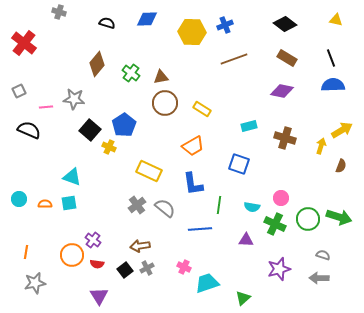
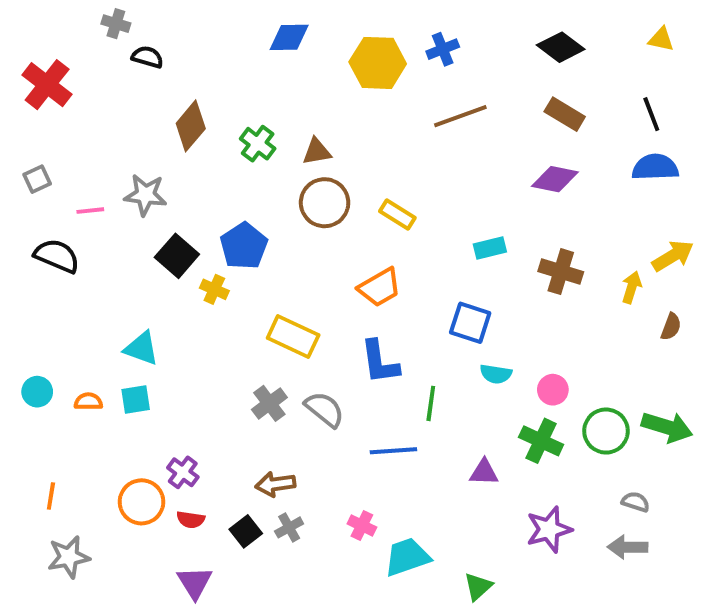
black semicircle: (107, 23) -> (147, 57), moved
cyan semicircle: (252, 207) -> (496, 374), moved

